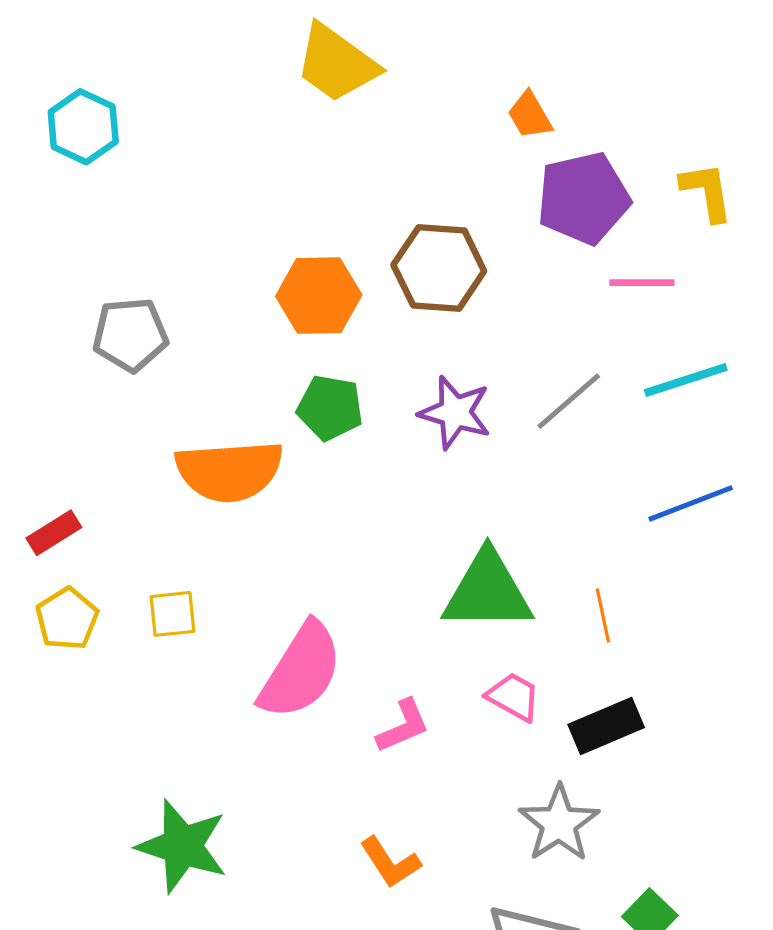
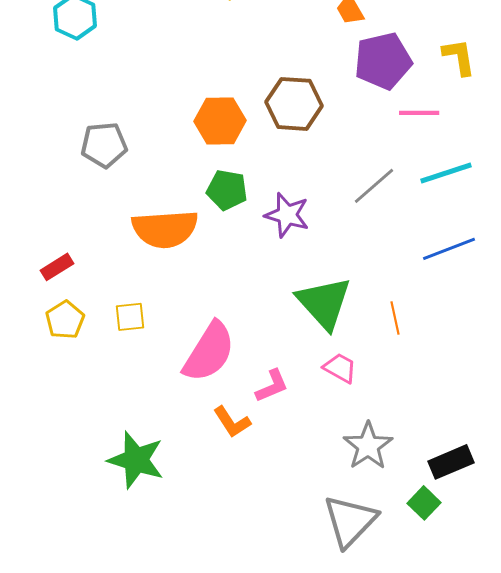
purple star: (455, 413) -> (287, 215), moved
green triangle: (488, 591) -> (324, 303), turned 48
black rectangle: (606, 726) -> (451, 462), moved
orange L-shape: (390, 862) -> (232, 422), moved

